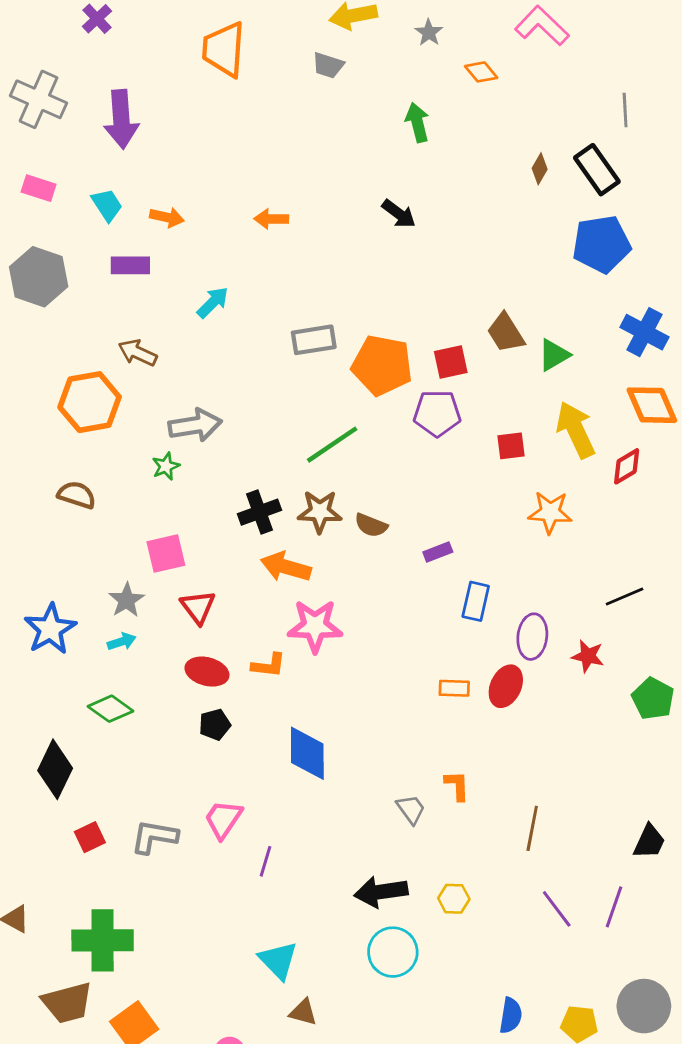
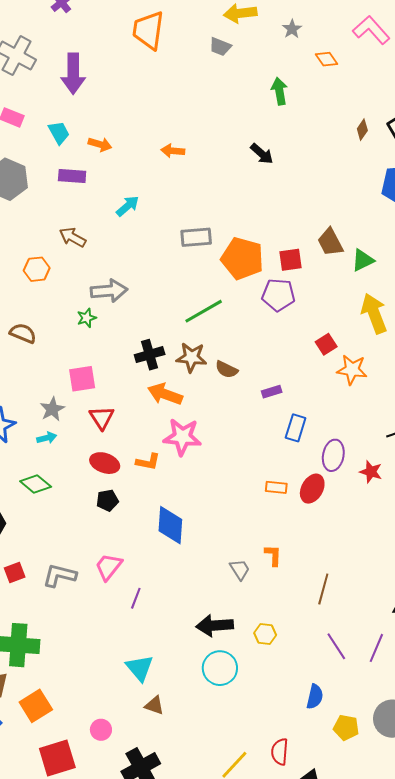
orange hexagon: (90, 402) -> (37, 269), size x0.6
red square: (511, 446) -> (326, 344), moved, turned -30
blue semicircle: (511, 1015) -> (315, 697), moved

